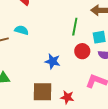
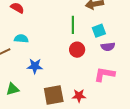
red circle: (82, 51) -> (77, 50), moved
blue star: (53, 61) -> (35, 66), moved

